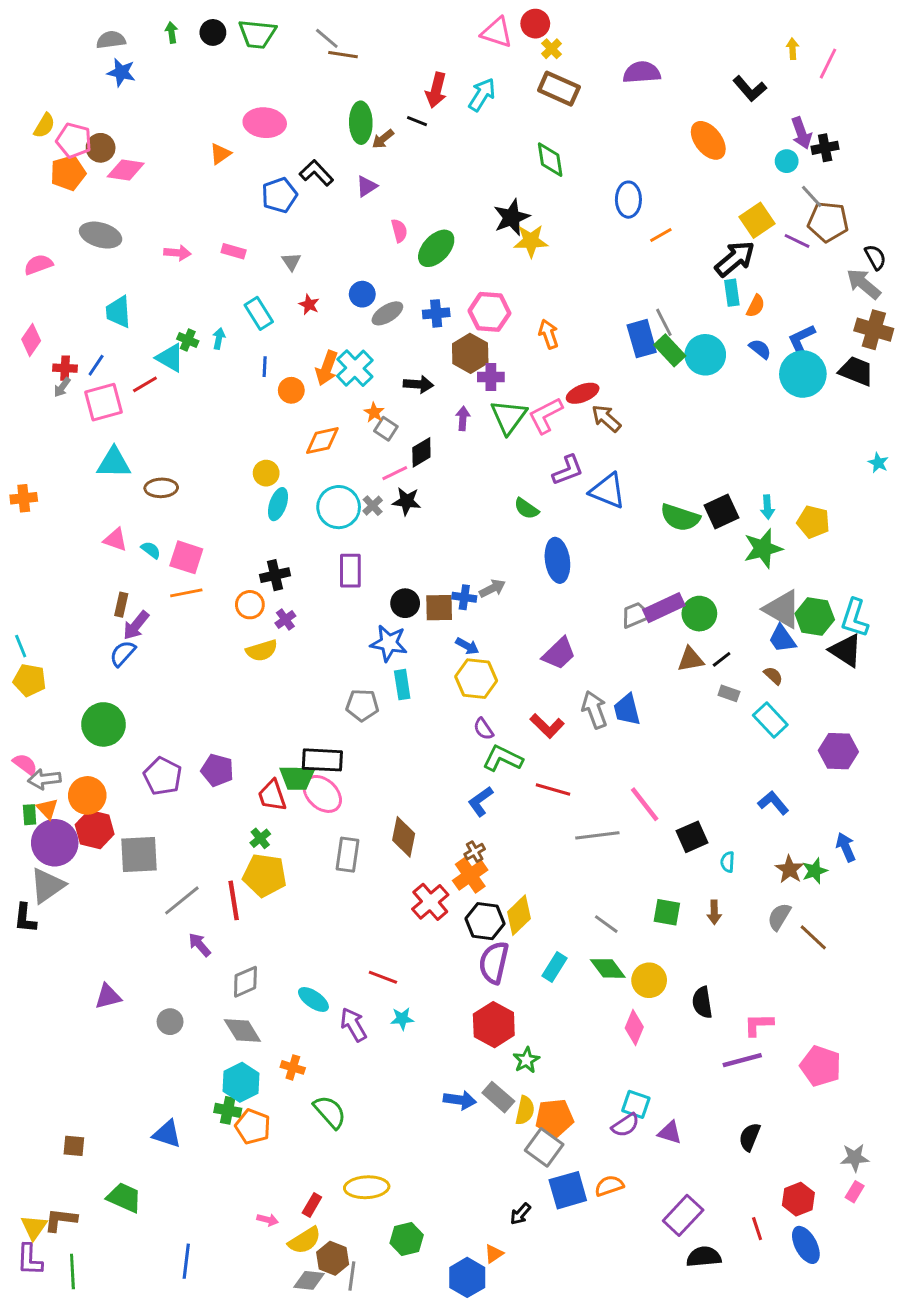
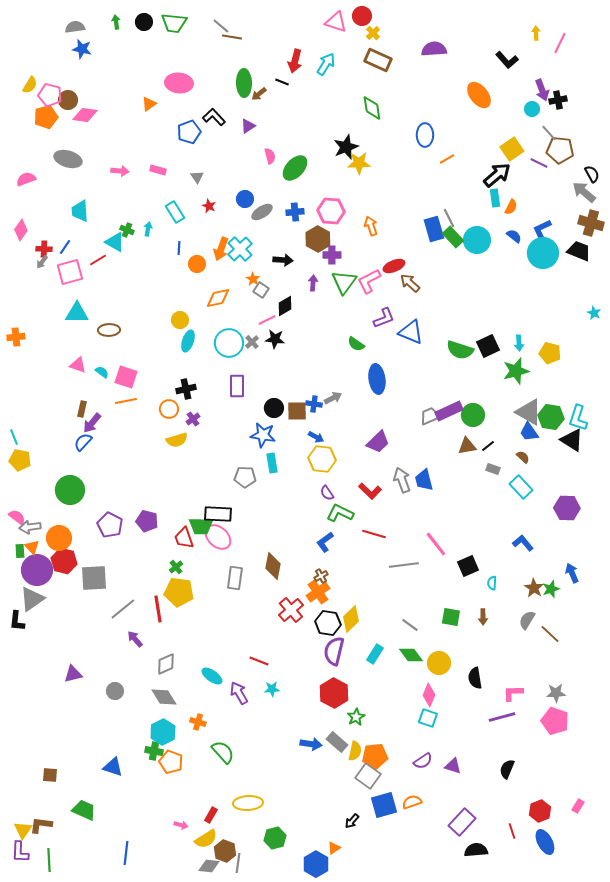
cyan square: (636, 1104) -> (428, 718), moved
gray star: (855, 1158) -> (556, 693), moved

